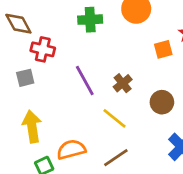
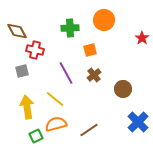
orange square: (163, 49) -> (90, 50), moved
yellow line: (115, 118) -> (55, 99), moved

